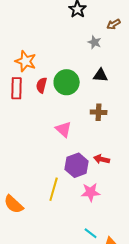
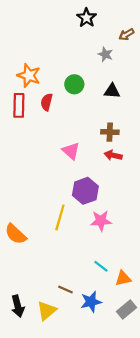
green circle: (67, 82) -> (74, 84), moved, size x0.7
red arrow: (102, 159) -> (113, 155), moved

